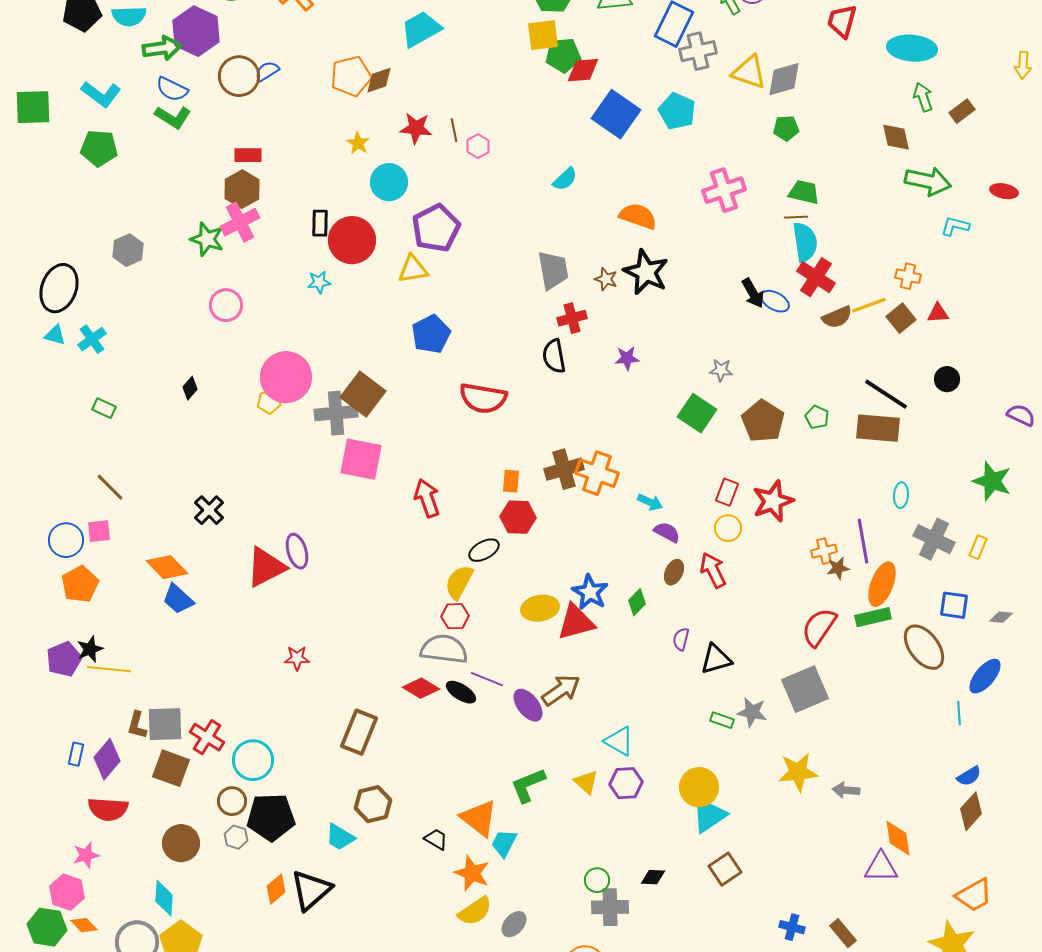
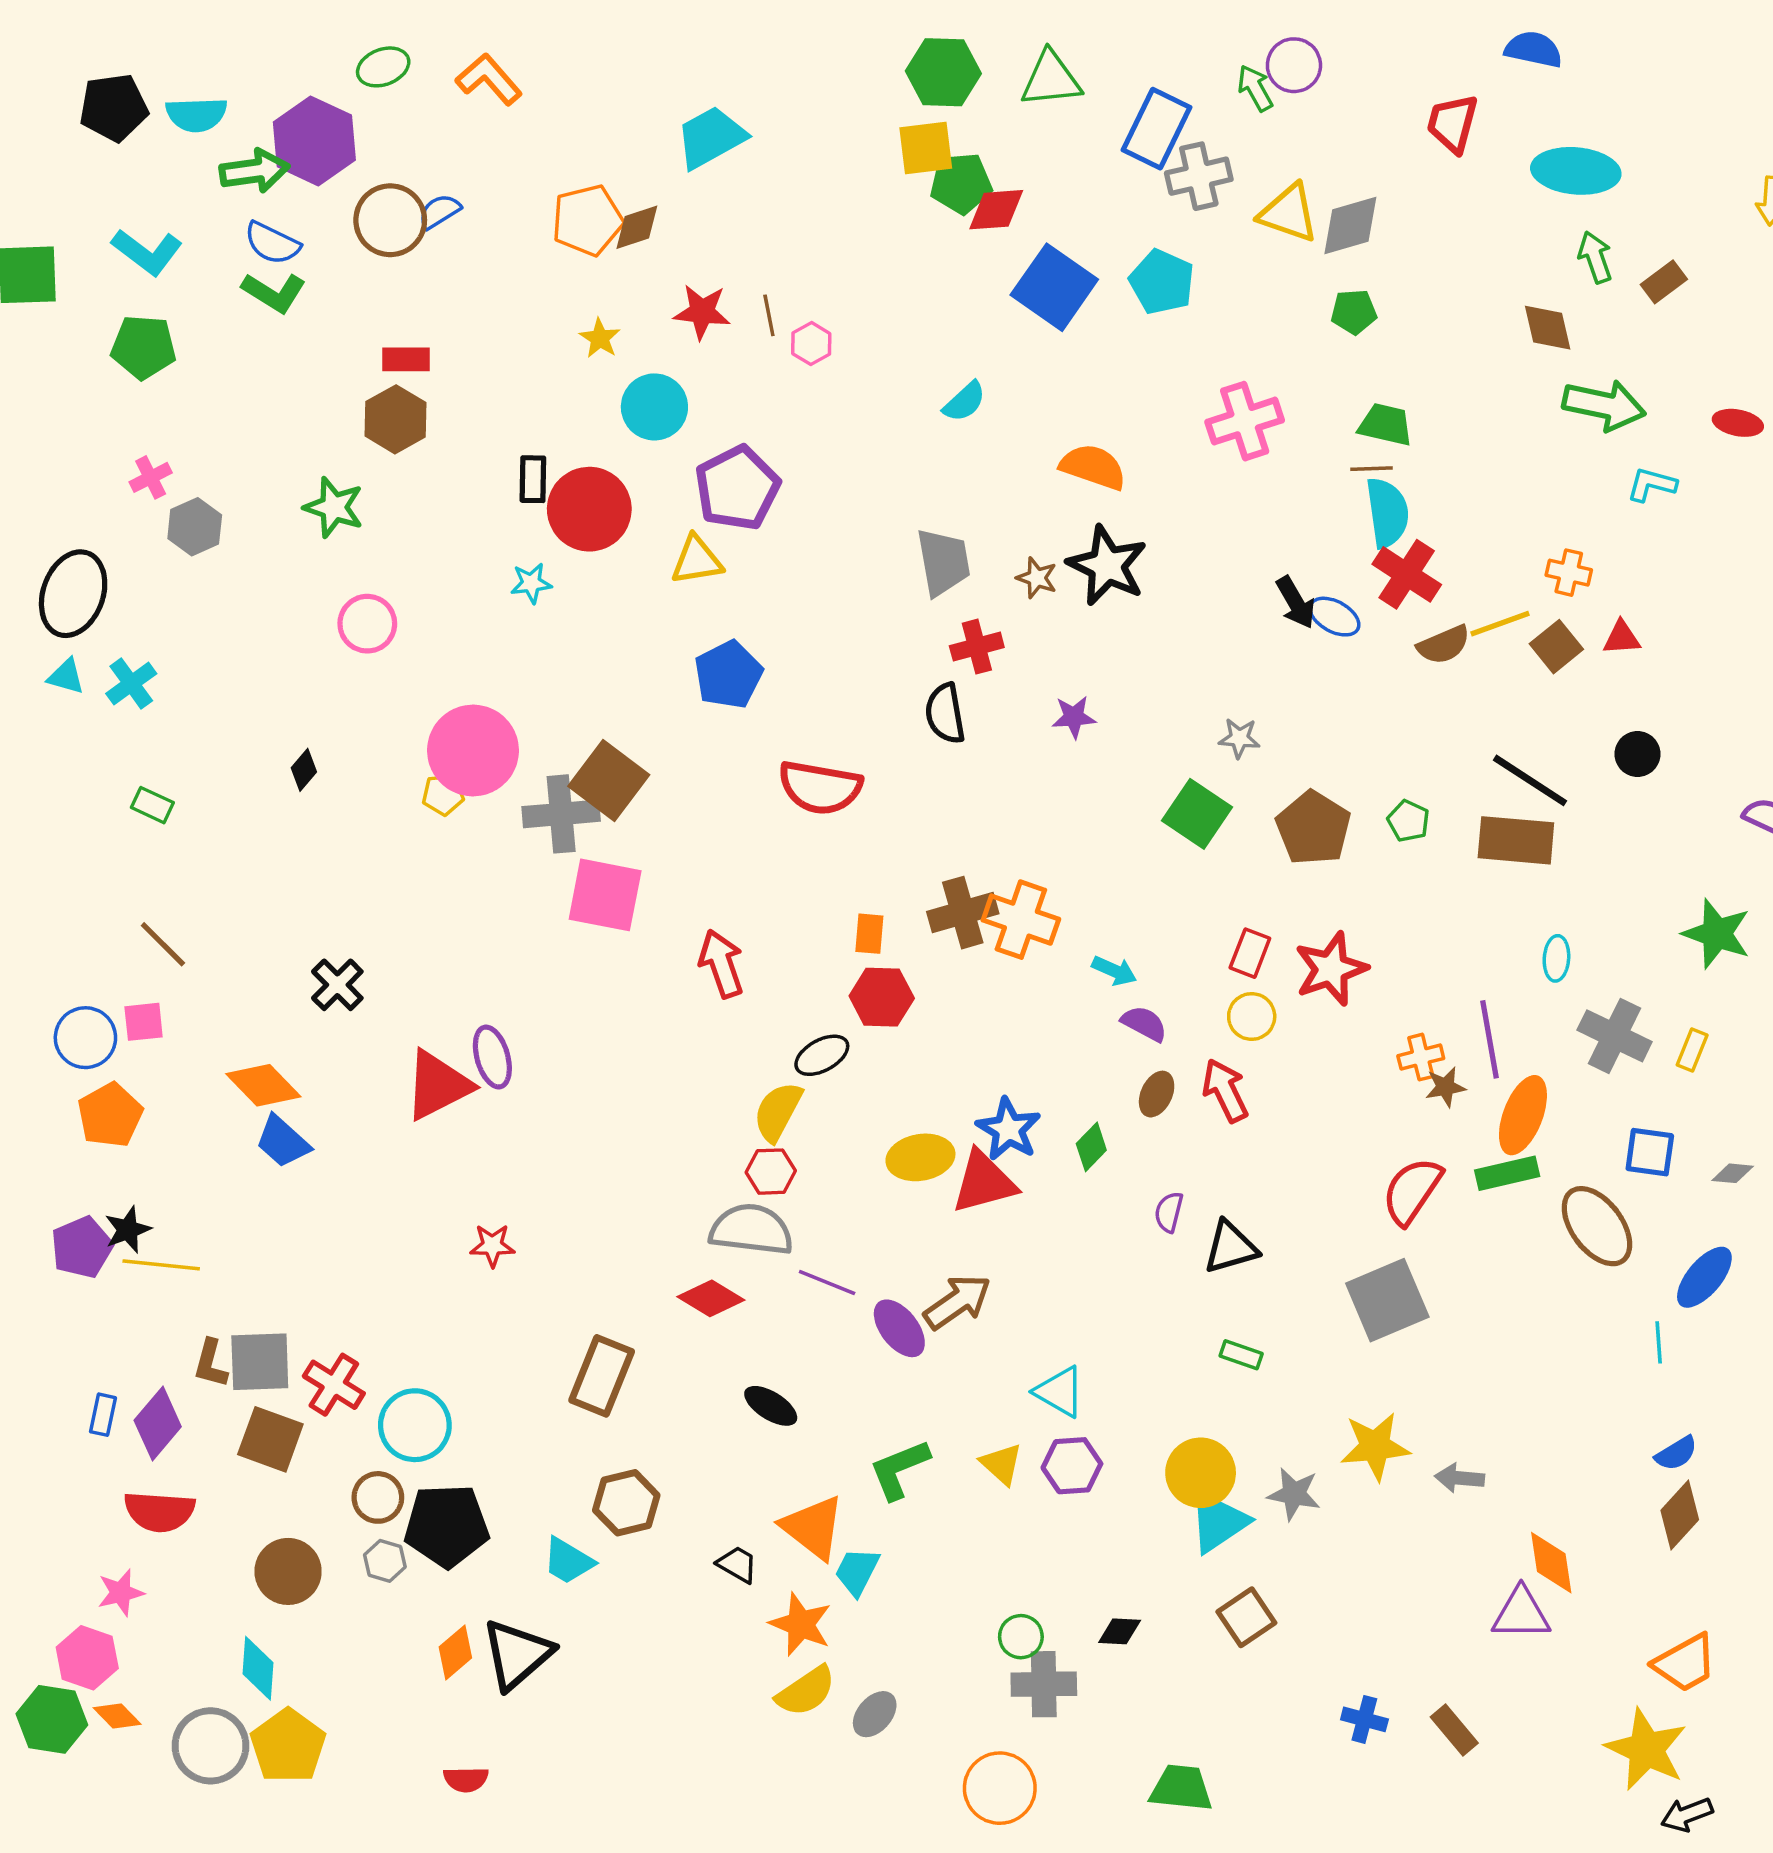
pink cross: (240, 222) -> (151, 477), moved, size x0.6
black ellipse: (461, 692) -> (771, 1406), moved
gray star: (752, 712) -> (1294, 1494), moved

